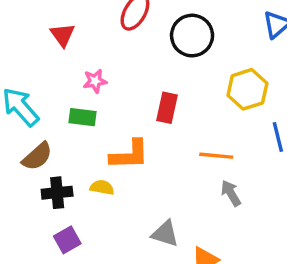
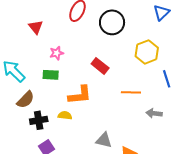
red rectangle: (167, 108) -> (100, 66), turned -60
gray arrow: (231, 193) -> (154, 113), moved, turned -49

